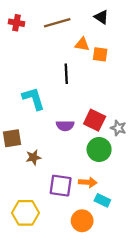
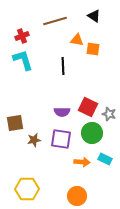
red cross: (16, 23) -> (22, 36), moved, turned -32
cyan L-shape: (33, 99) -> (23, 60), moved
purple square: (61, 186) -> (61, 139), moved
cyan rectangle: (102, 200) -> (105, 159), moved

